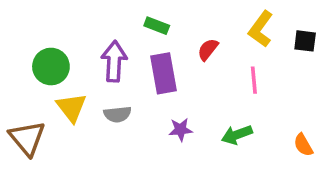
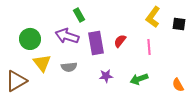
green rectangle: (157, 26) -> (79, 15), moved, turned 40
red semicircle: (208, 49) -> (120, 41), moved
purple arrow: (114, 61) -> (67, 36), turned -75
brown triangle: (27, 138) -> (16, 81), turned 40

